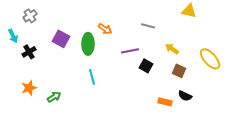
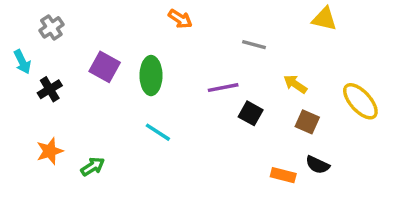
orange arrow: (105, 29) -> (180, 19), moved
cyan line: (92, 77) -> (158, 132), turned -42

